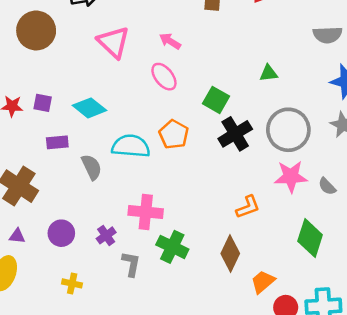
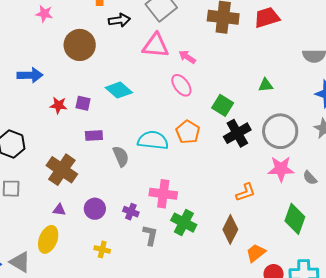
pink triangle: (113, 42) -> (156, 45), moved, turned -40
cyan diamond: (90, 108) -> (119, 90), moved
purple cross: (106, 235) -> (131, 212), turned -35

